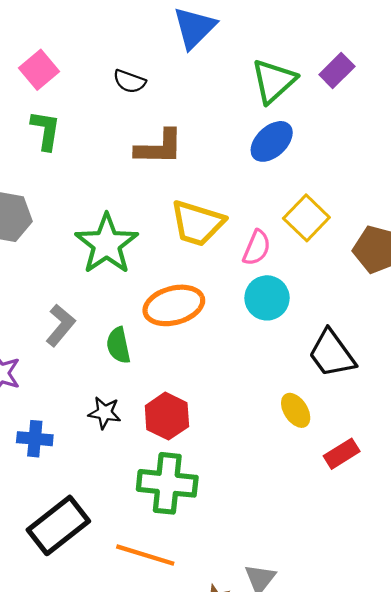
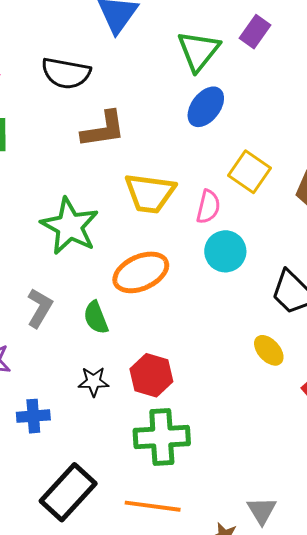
black semicircle: (129, 81) -> (66, 73), size x1.6

